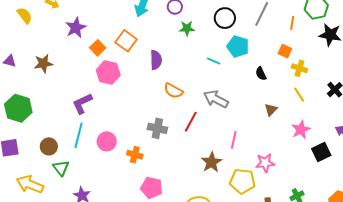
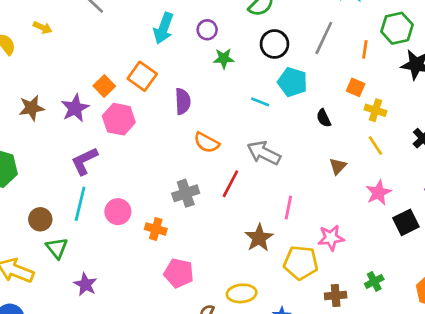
purple star: (76, 28) -> (75, 108), moved
gray cross: (157, 128) -> (186, 193), turned -30

